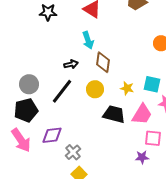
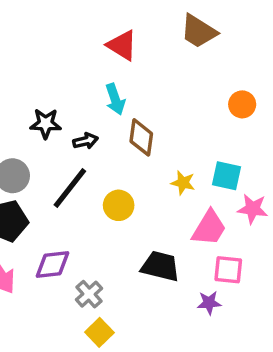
black star: (48, 12) -> (46, 124), moved
yellow circle: (95, 89) -> (119, 205), moved
black trapezoid: (114, 114) -> (160, 266), moved

